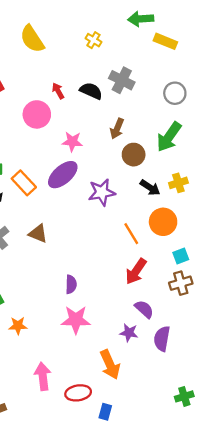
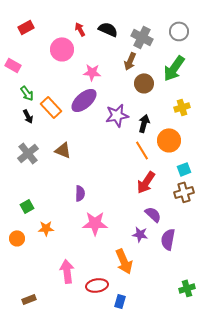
gray cross: (122, 80) -> (142, 37), moved
black arrow: (150, 188) -> (144, 123), moved, turned -108
purple semicircle: (71, 284) -> (80, 193), moved

